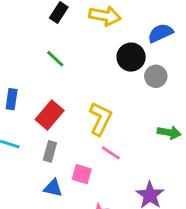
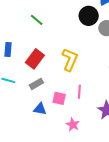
gray rectangle: (50, 151) -> (36, 84), turned 48
pink line: (111, 153) -> (79, 92), moved, turned 64

